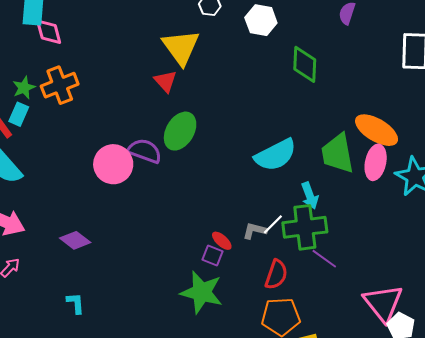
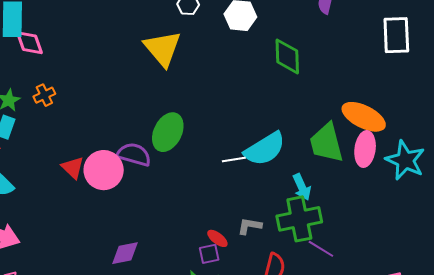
red triangle: (166, 81) -> (73, 168), moved
orange cross: (60, 85) -> (44, 95), size x0.6
white line: (273, 224) -> (234, 159), moved, turned 40
purple diamond: (75, 240) -> (125, 253), moved, turned -44
purple square: (212, 255) -> (209, 254), turned -30

